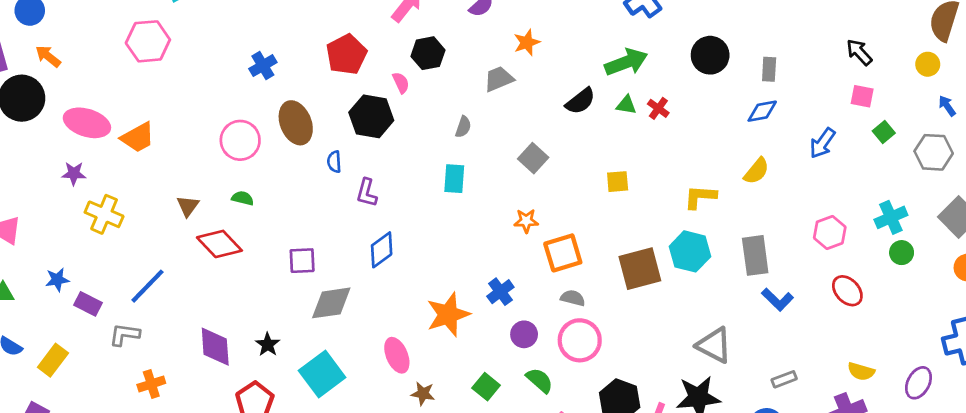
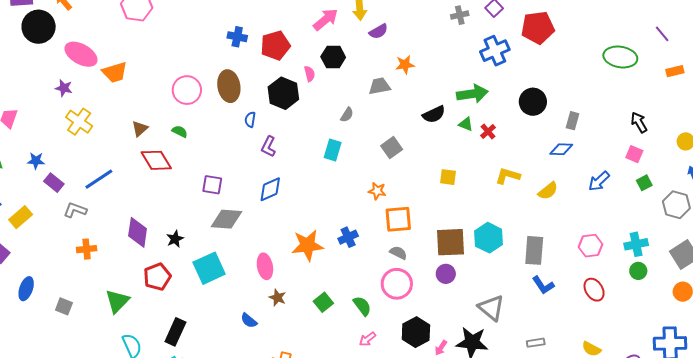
blue cross: (263, 66) -> (237, 37), moved, turned 30
yellow L-shape: (700, 197) -> (508, 176), moved
purple circle: (524, 334) -> (446, 274), moved

